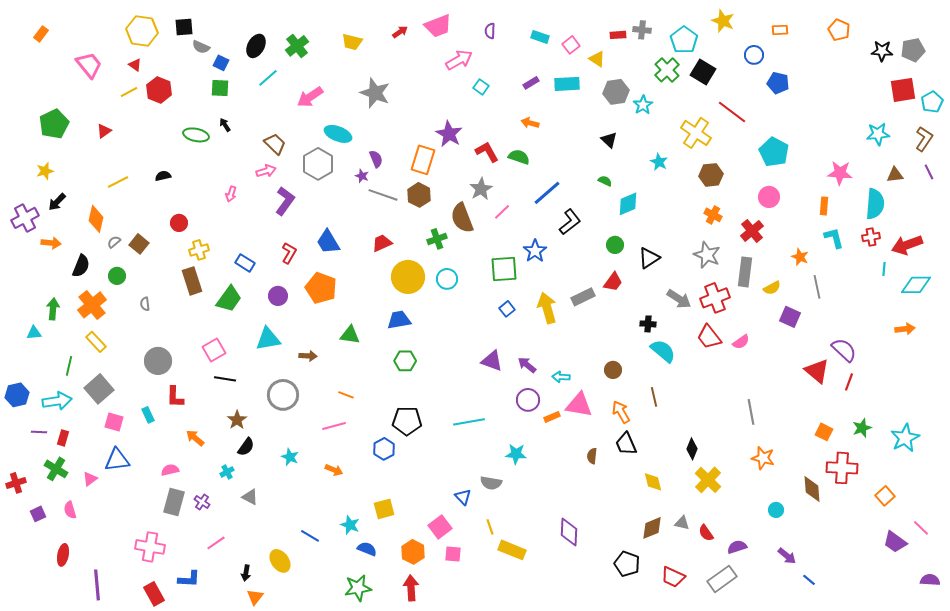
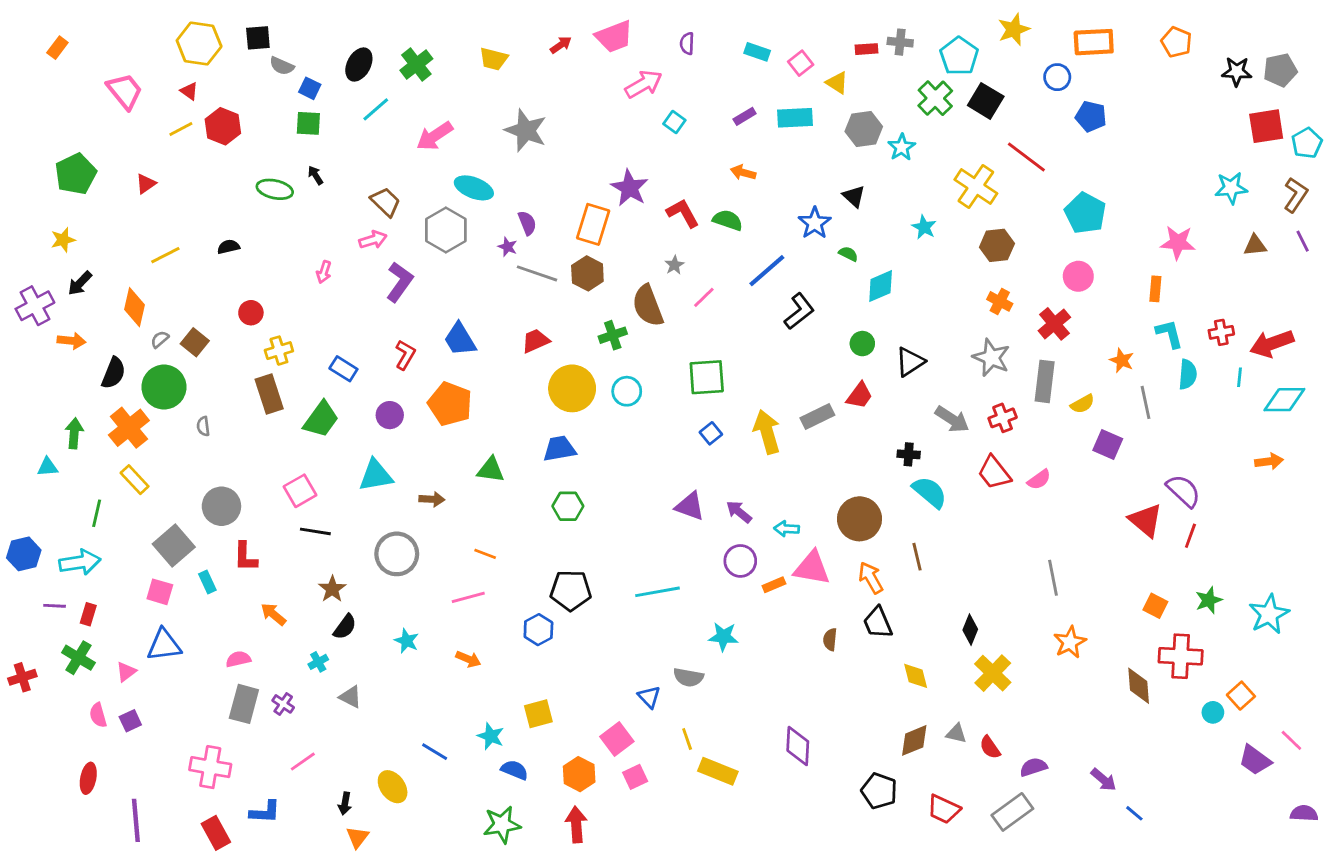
yellow star: (723, 21) -> (1014, 29), turned 30
orange rectangle: (780, 30) -> (1094, 42), size x1.8
gray star: (481, 189) -> (674, 265), size x0.6
cyan semicircle: (875, 204) -> (1188, 374), moved, size x0.7
blue star: (535, 251) -> (815, 223), moved
green circle: (117, 276) -> (164, 387), size x1.8
red cross: (715, 298) -> (1003, 418), size x0.7
brown circle: (613, 370) -> (860, 519), size x1.8
gray square: (99, 389) -> (174, 545), moved
orange star: (763, 458) -> (1070, 642), turned 30
cyan circle: (776, 510) -> (1213, 712), moved
purple square: (38, 514) -> (130, 721), moved
pink square: (453, 554) -> (635, 777), turned -30

